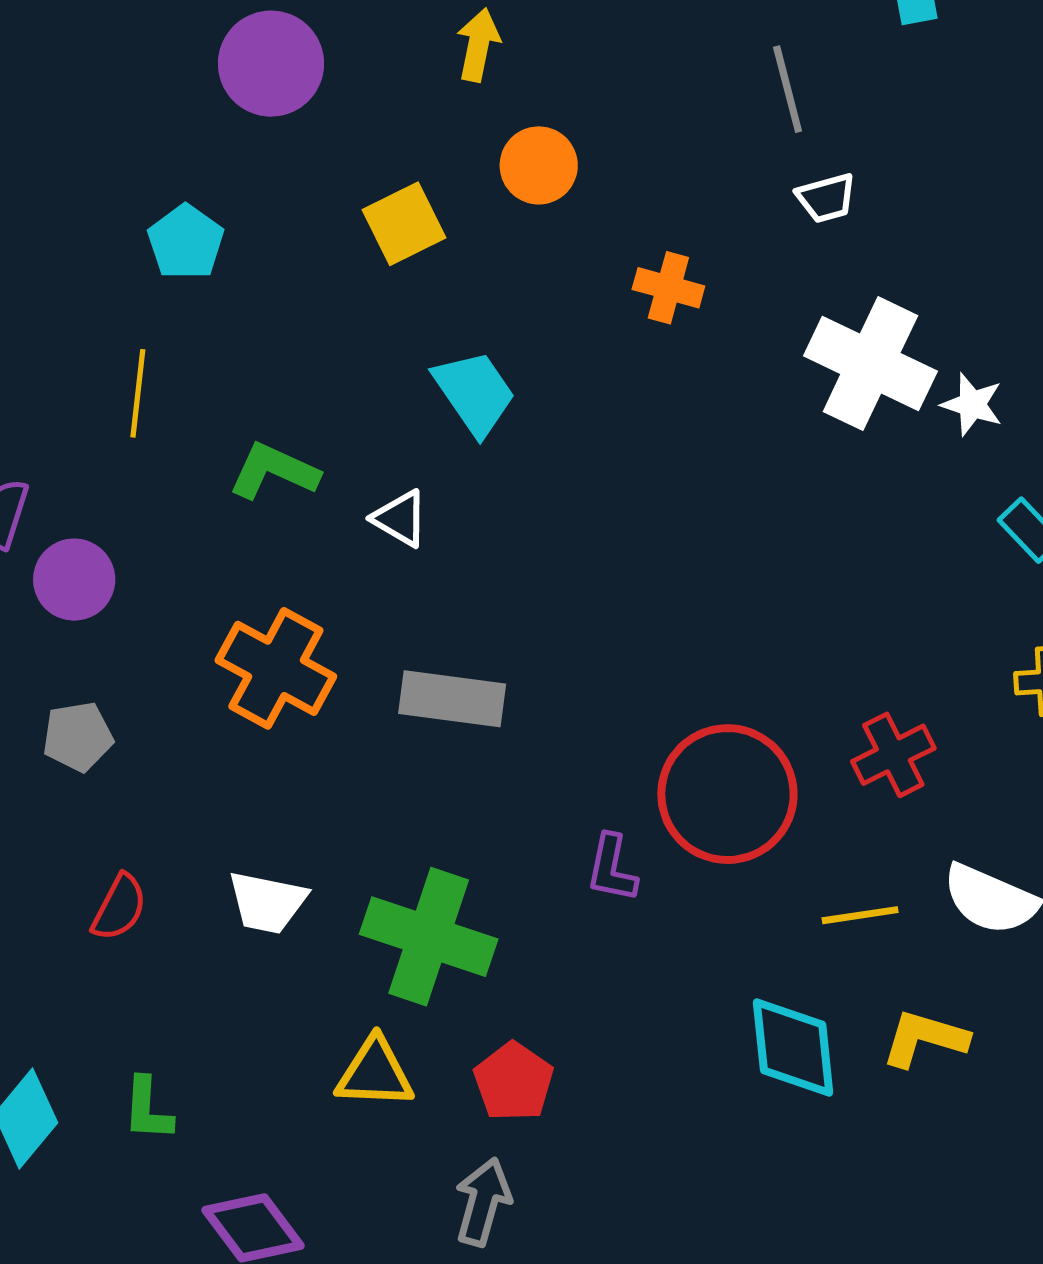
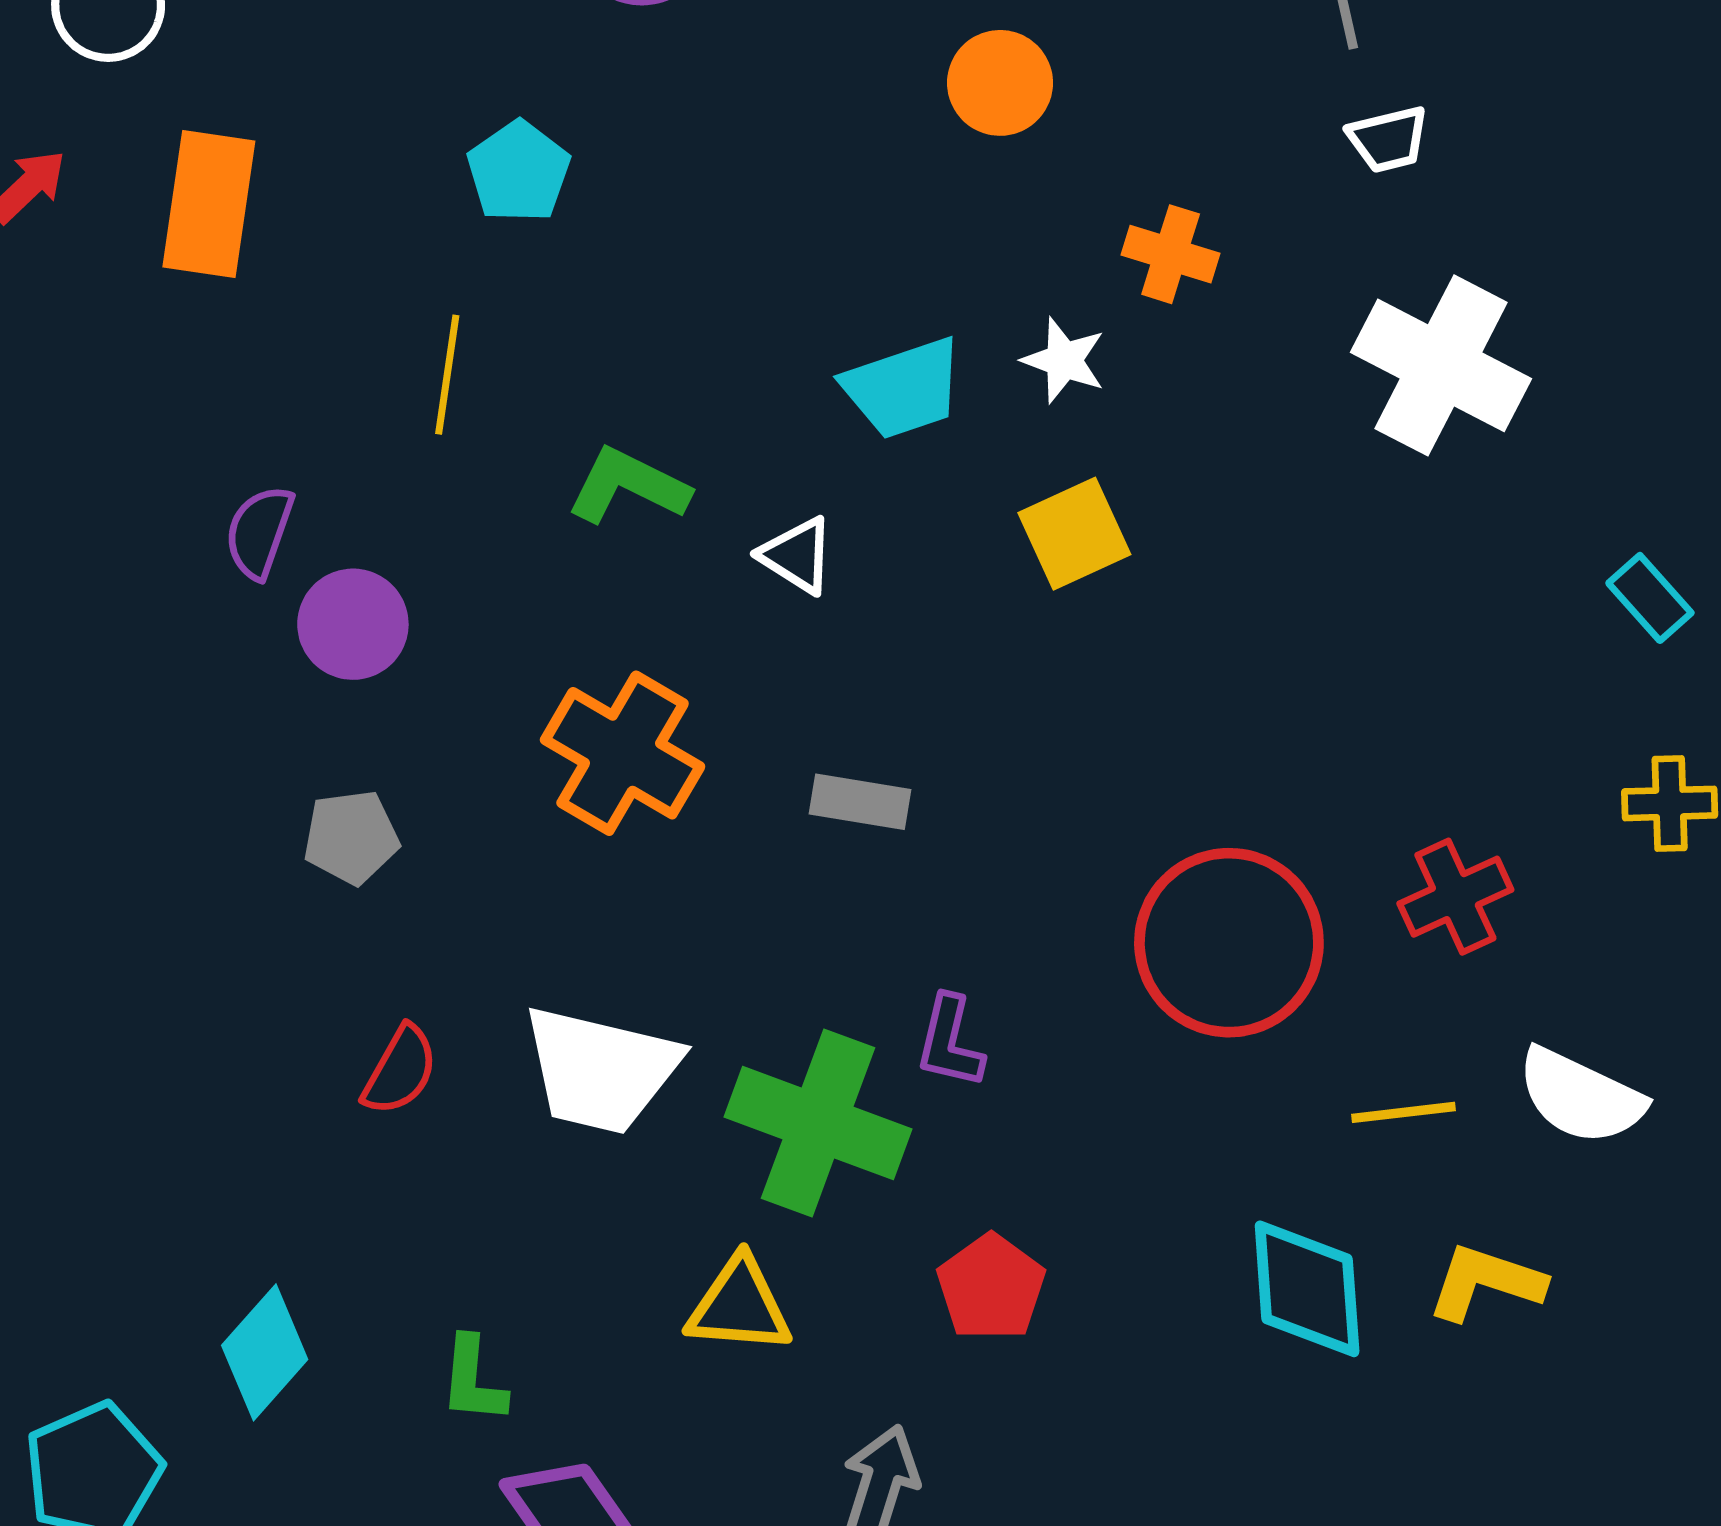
yellow square: (404, 224) -> (1074, 534), moved
cyan trapezoid: (474, 393) -> (903, 388), turned 104
white star: (972, 404) -> (1064, 360), moved
gray rectangle: (452, 699) -> (860, 802), size x0.7
purple L-shape: (612, 868) -> (950, 1042), moved
white trapezoid: (267, 902) -> (601, 1070), size x1.5
red pentagon: (514, 1082) -> (991, 1287), moved
green L-shape: (148, 1109) -> (473, 1380), moved

